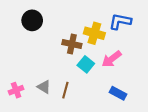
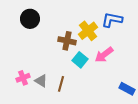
yellow cross: (94, 33) -> (88, 31), turned 36
pink cross: (16, 90) -> (23, 78), moved
blue rectangle: (118, 93) -> (127, 89), moved

